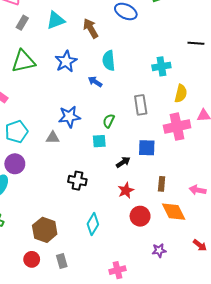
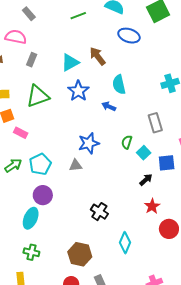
cyan triangle: (56, 20) -> (70, 62), moved
cyan square: (99, 141) -> (144, 153), moved, turned -32
black cross: (77, 181) -> (99, 212), moved, turned 30

